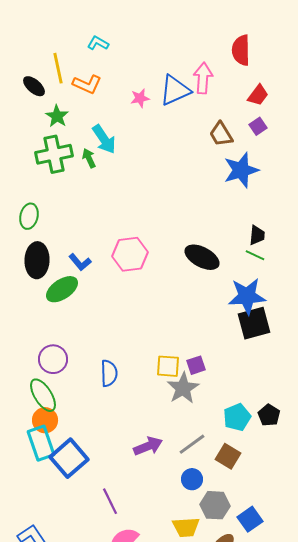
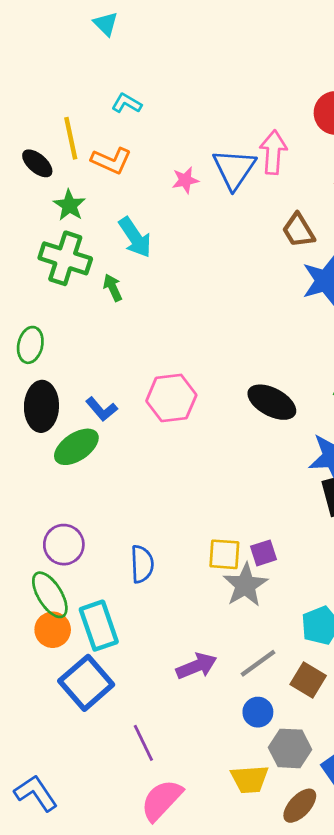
blue triangle: (175, 90) -> (234, 169), turned -32
green cross: (54, 154) -> (65, 258), turned 30
green arrow: (89, 158) -> (113, 288), moved
cyan rectangle: (41, 443) -> (99, 626), moved

